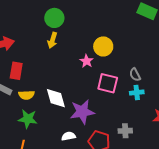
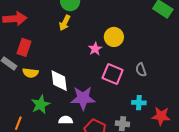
cyan cross: (137, 93) -> (139, 103), moved
green star: (28, 119) -> (41, 104), moved, turned 30

